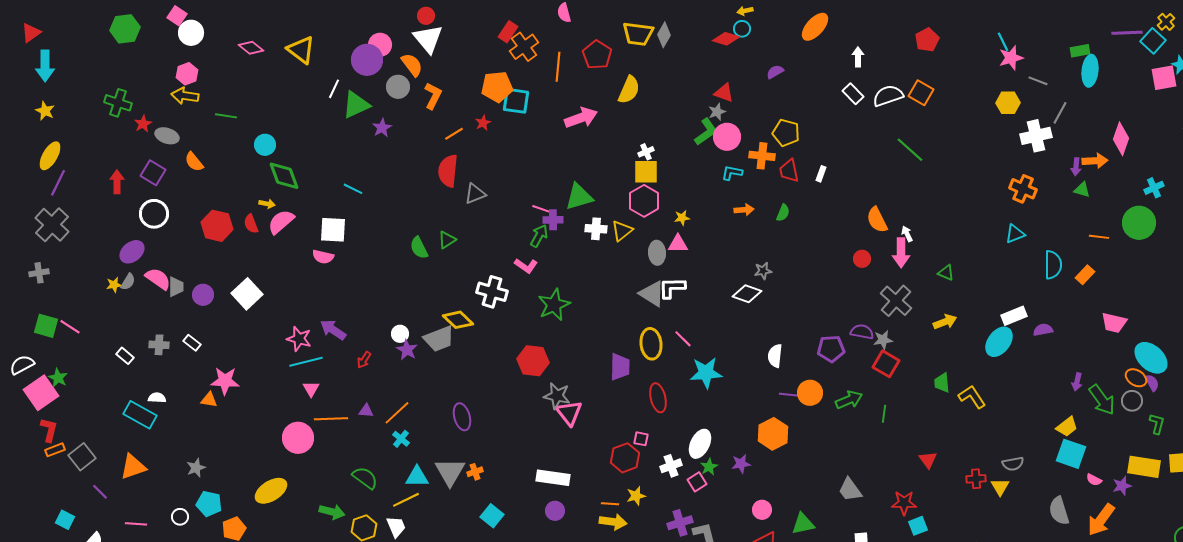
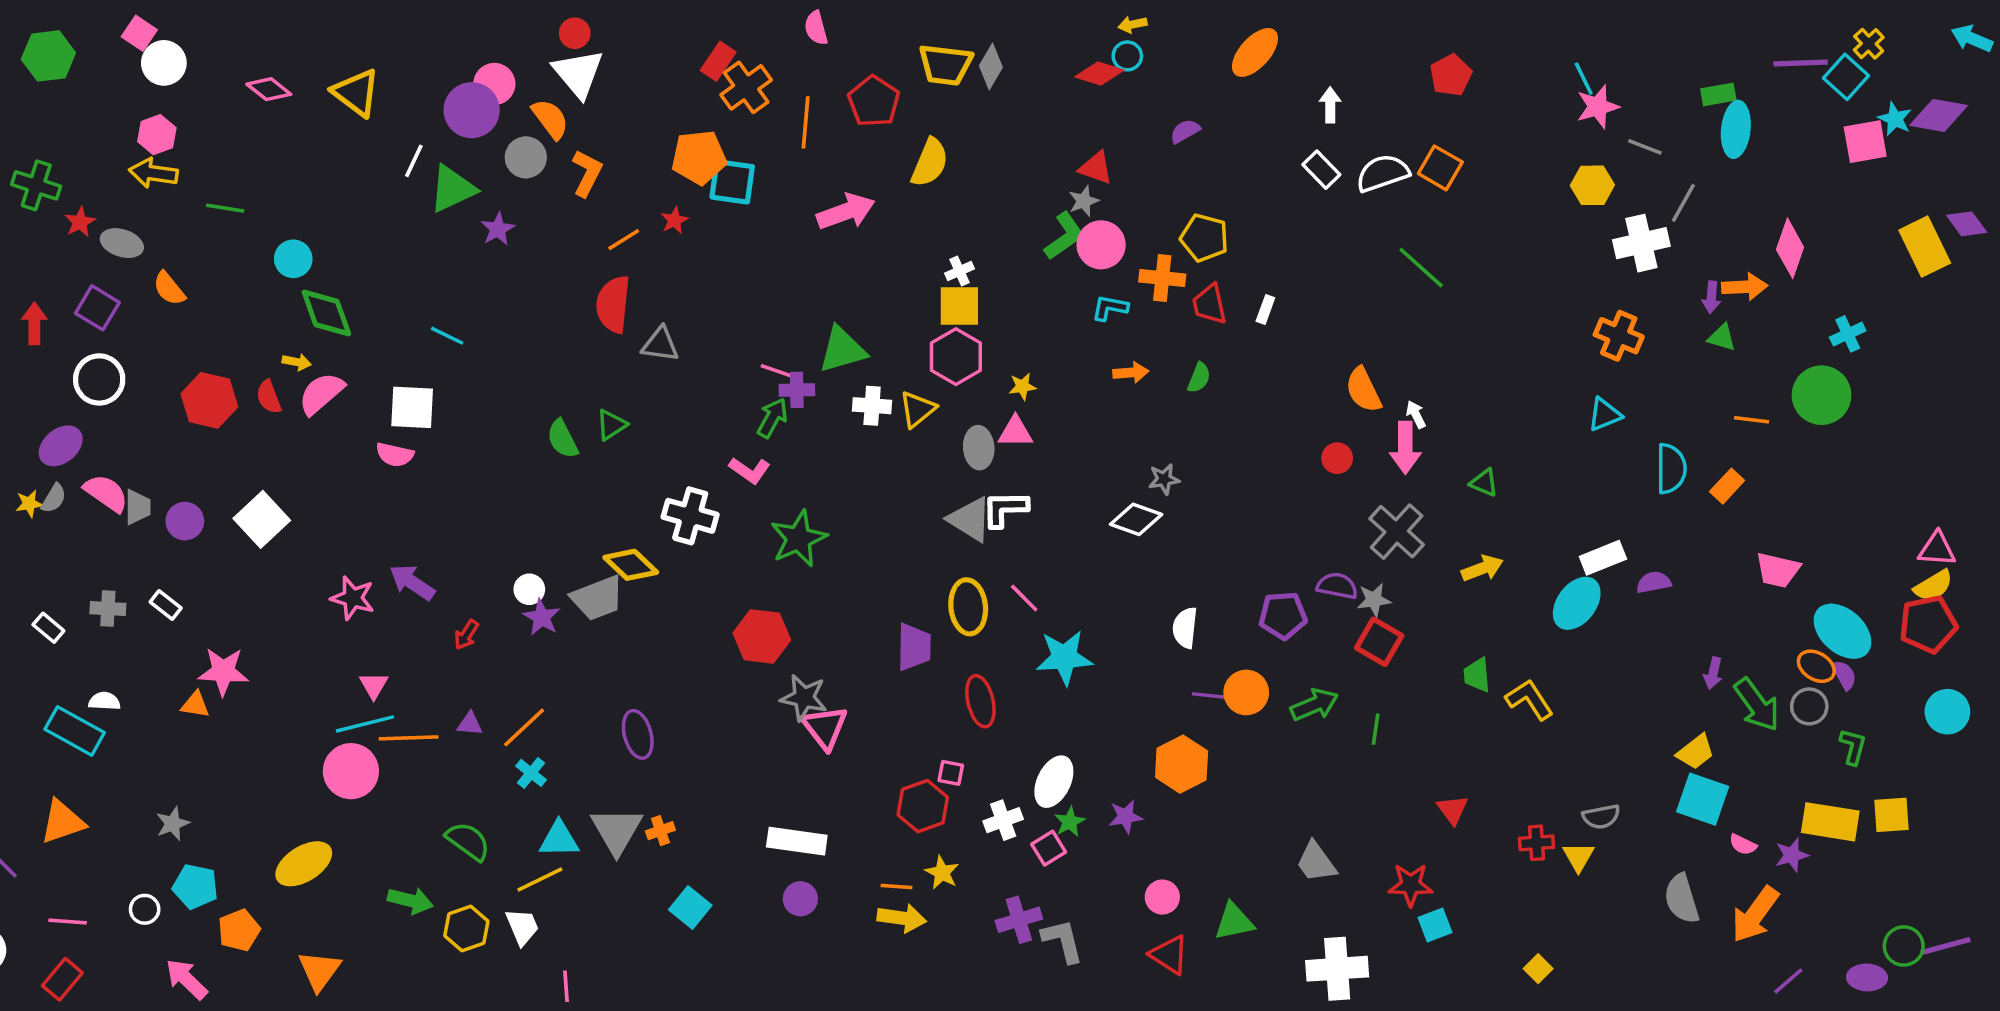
gray triangle: (475, 194) -> (660, 344), turned 30
cyan line: (306, 362) -> (365, 724), moved
yellow star: (636, 496) -> (942, 873), turned -30

